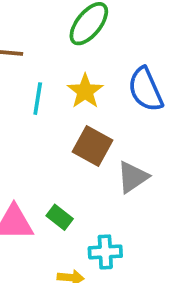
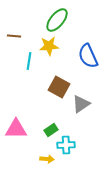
yellow star: (85, 91) -> (49, 46), moved, turned 30
green rectangle: (60, 217) -> (51, 130), moved, turned -72

